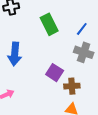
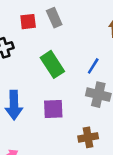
purple square: (55, 73) -> (53, 109), moved, turned -30

